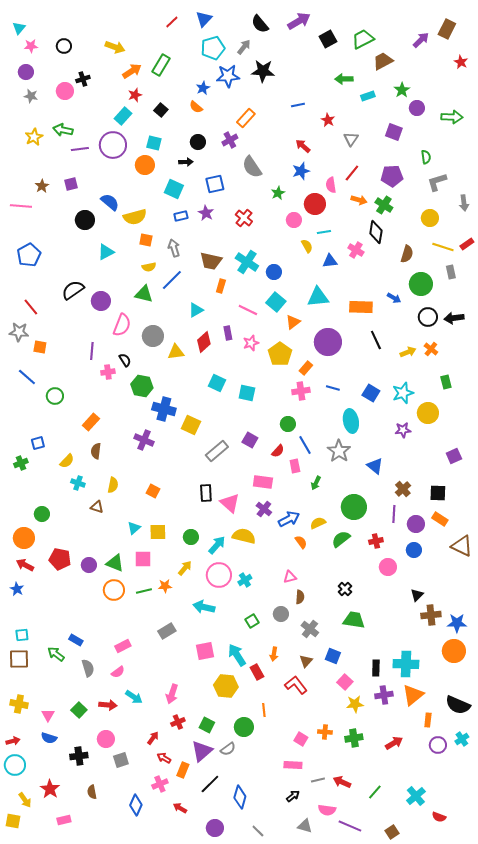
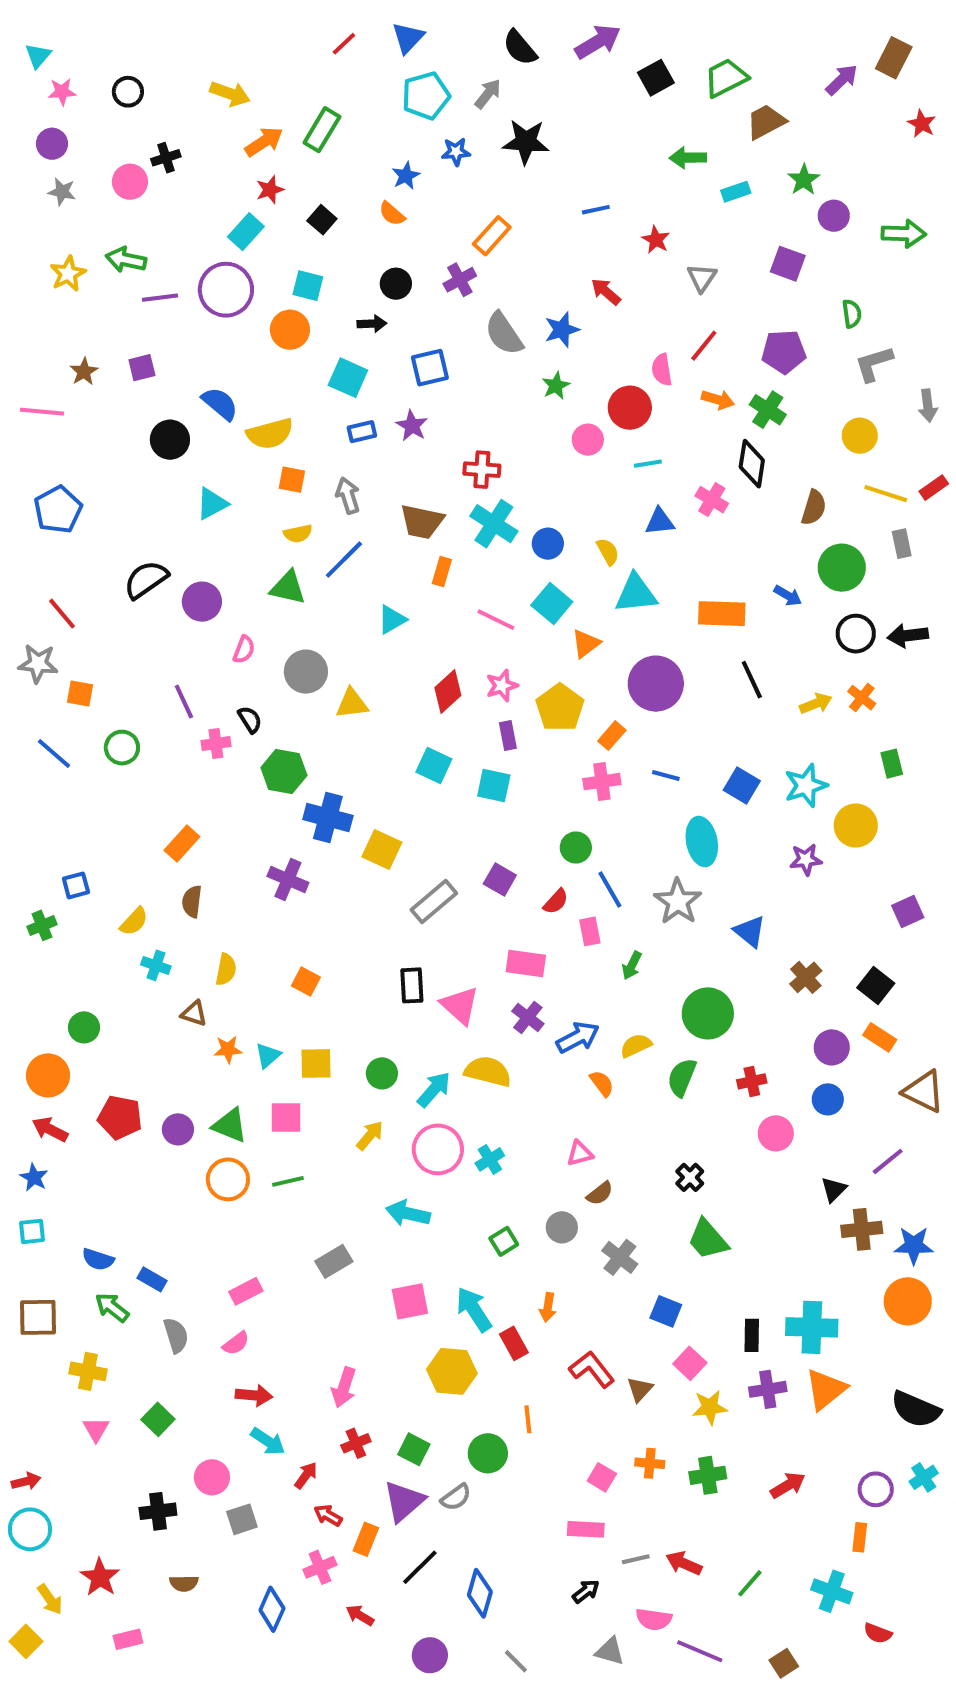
blue star: (228, 76) -> (456, 152), size x0.6
blue star: (301, 171) -> (562, 330), moved
red cross: (244, 218) -> (482, 470), moved, turned -36
yellow semicircle: (307, 246) -> (608, 552), moved
pink semicircle: (122, 325) -> (244, 650), size x0.6
purple rectangle: (228, 333) -> (508, 736), moved
red diamond: (204, 342) -> (448, 692), moved
purple line: (92, 351) -> (184, 702), turned -30
green circle: (55, 396) -> (122, 748), moved
black square: (438, 493) -> (876, 985), turned 36
purple line: (394, 514) -> (888, 1161), moved, turned 48
green semicircle: (341, 539) -> (682, 1077), turned -30
orange star: (165, 586) -> (228, 1049), moved
brown semicircle: (300, 597) -> (600, 1193), turned 48
green trapezoid: (354, 620) -> (708, 1239), turned -140
cyan square: (22, 635) -> (32, 1231), moved
brown triangle: (306, 661) -> (640, 1389), moved
cyan arrow: (134, 697) -> (268, 1441), moved
yellow cross: (19, 704) -> (88, 1371), moved
red arrow: (108, 705) -> (254, 1395), moved
orange rectangle: (428, 720) -> (860, 1537), moved
blue semicircle: (49, 738) -> (98, 1259), moved
brown semicircle: (92, 792) -> (184, 1583), turned -80
cyan cross: (416, 796) -> (832, 1591), turned -30
yellow square: (13, 821) -> (26, 1641), turned 35

